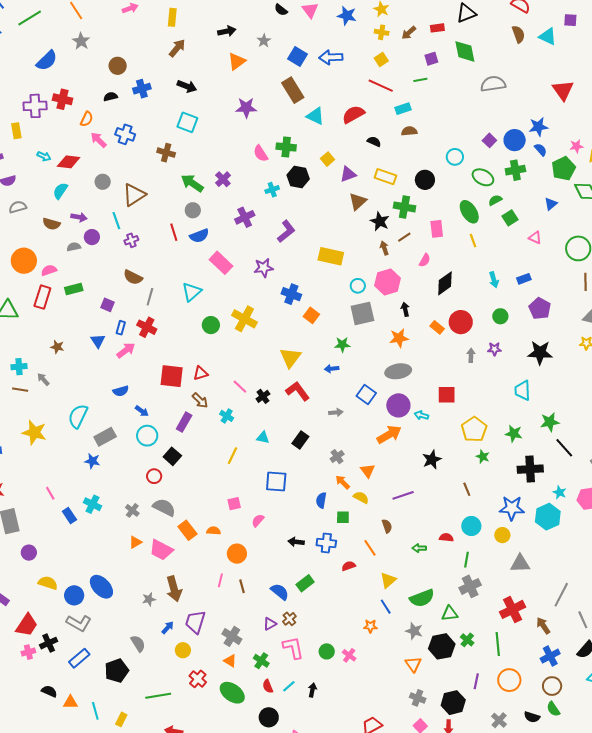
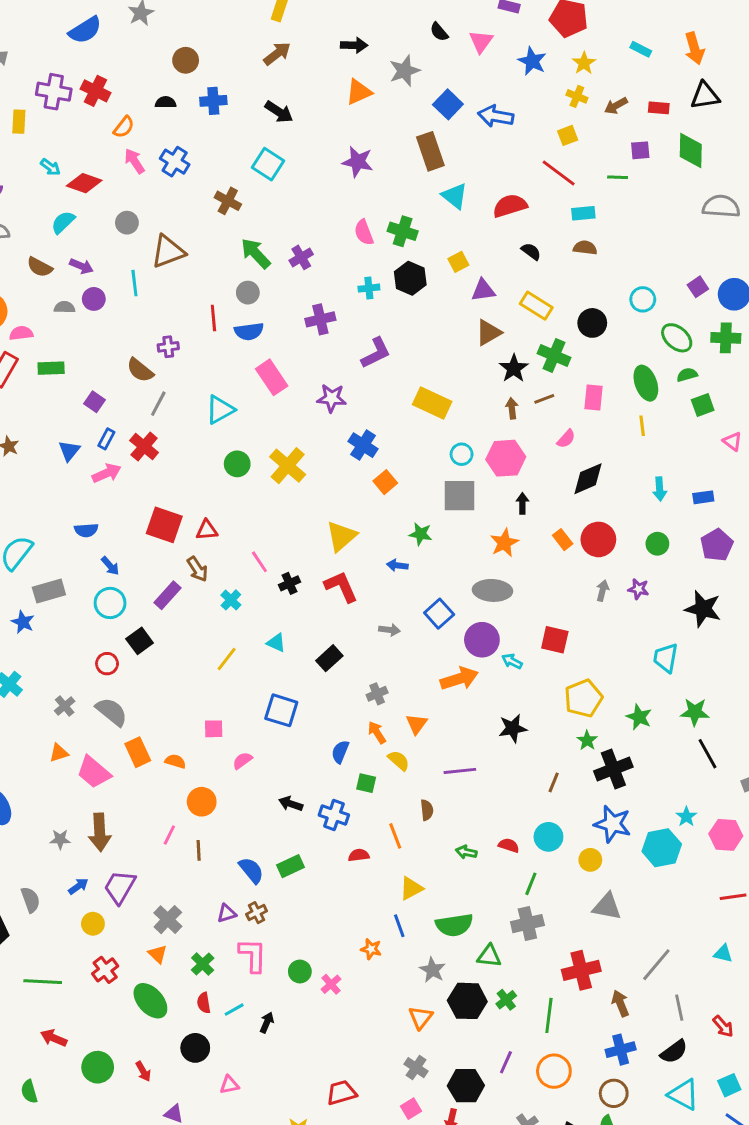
gray star: (264, 41) -> (404, 71), size x1.5
purple cross: (131, 240) -> (168, 347), moved
orange star: (399, 338) -> (504, 543), turned -30
black cross: (530, 469) -> (613, 769), moved, turned -30
brown line: (467, 489) -> (554, 782), turned 32

